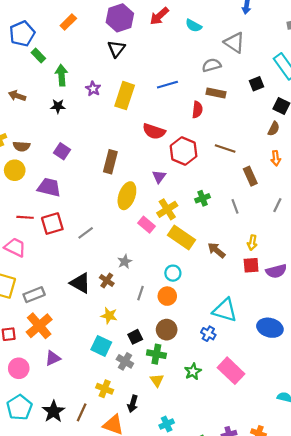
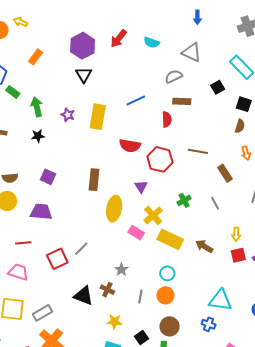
red square: (52, 224) -> (57, 259), moved

